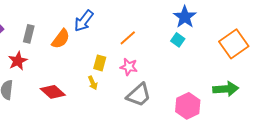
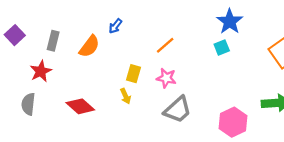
blue arrow: (84, 21) -> (115, 26), size x0.6
cyan square: (178, 40) -> (222, 48), turned 32

